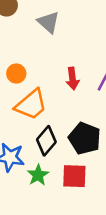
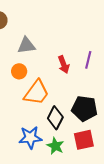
gray triangle: (48, 22) -> (26, 45), moved, turned -36

